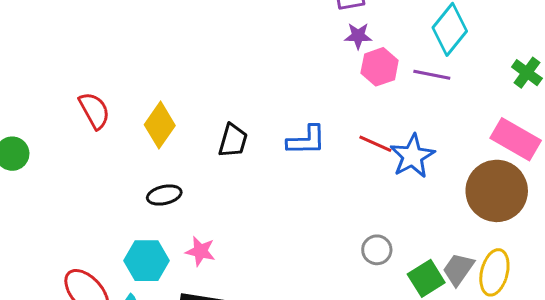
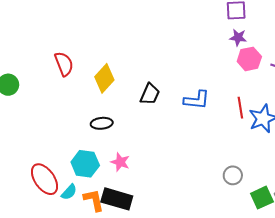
red line: (375, 144) -> (240, 108), turned 50

